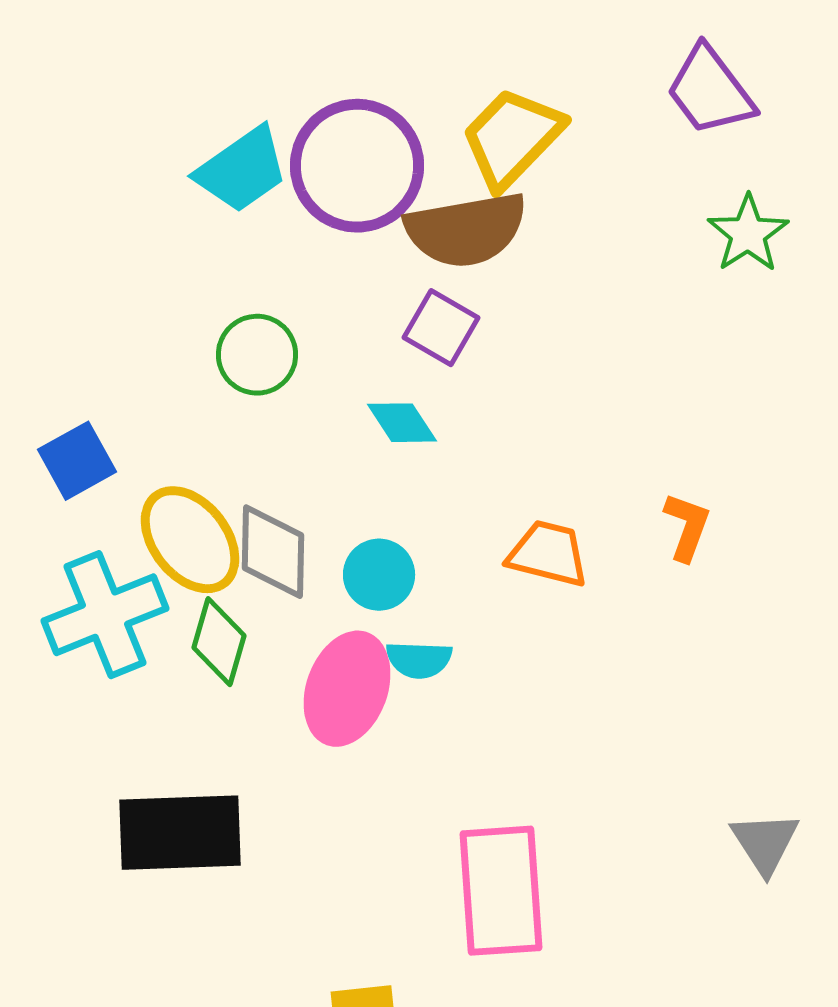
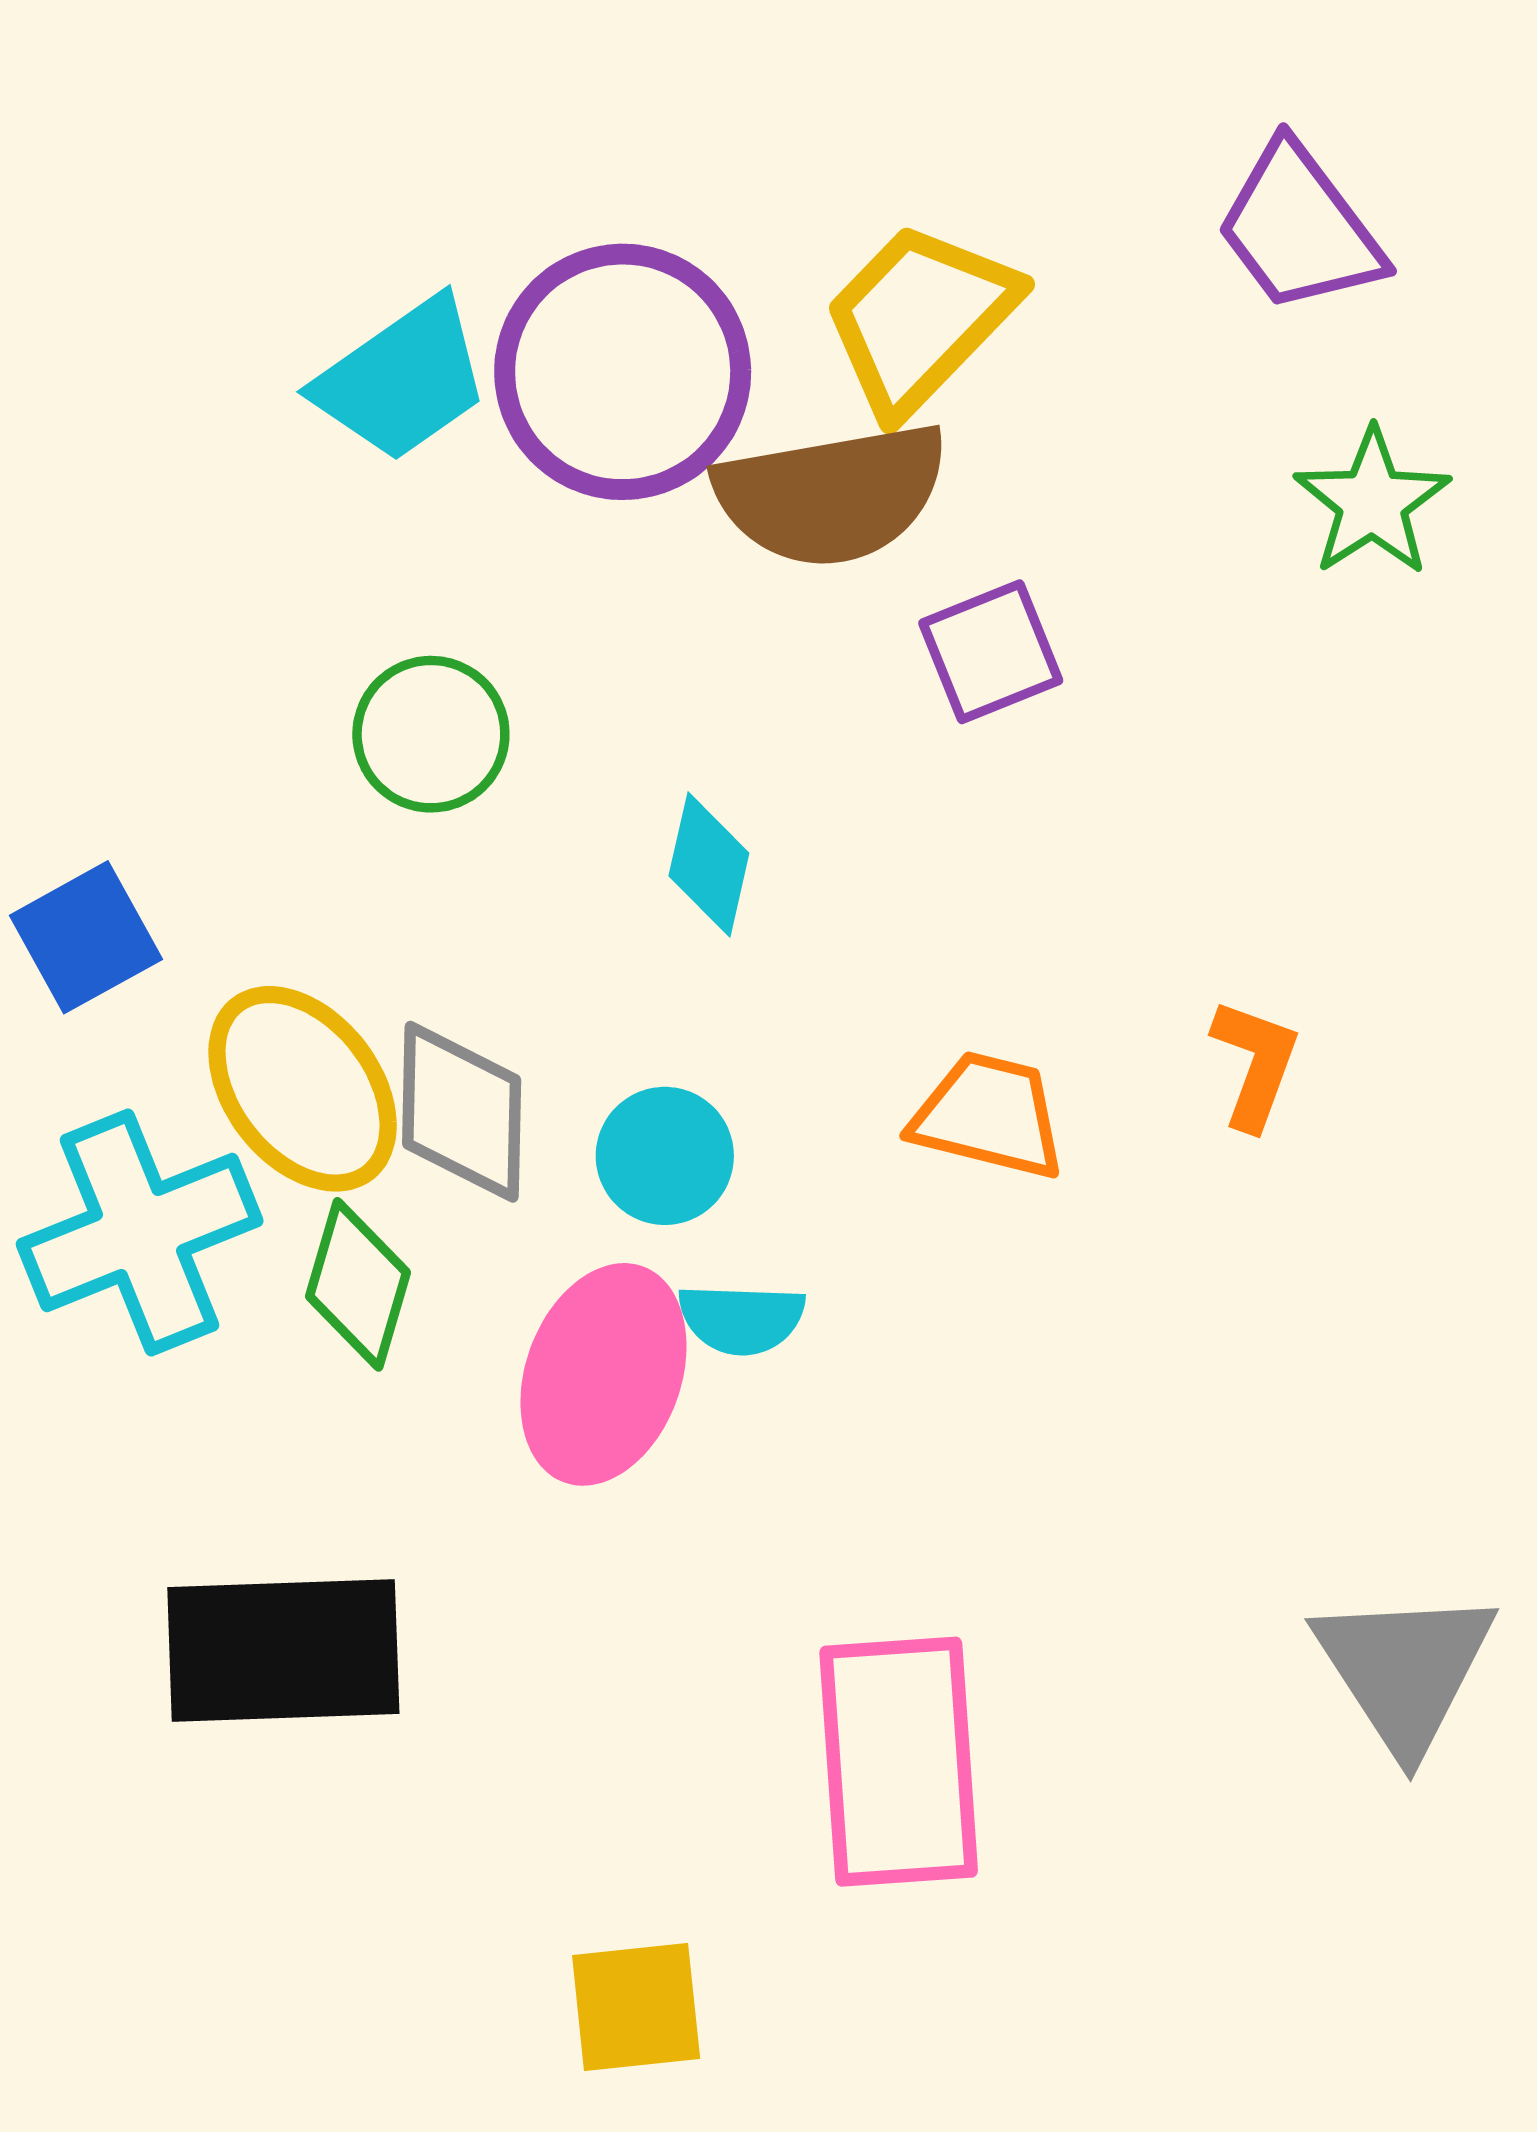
purple square: (441, 328) -> (991, 652), moved, turned 38
cyan diamond: (402, 423) -> (709, 865), turned 46
gray triangle: (765, 843) -> (1405, 1670), size x1.4

